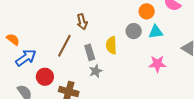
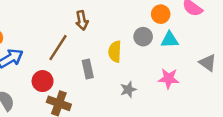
gray rectangle: (90, 52) -> (88, 69), moved
gray star: (96, 71) -> (128, 90), moved
red circle: (45, 77) -> (43, 81), moved

